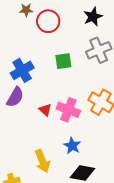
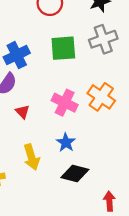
green square: (63, 61) -> (63, 48), size x1.4
red triangle: (45, 110) -> (22, 112), moved

